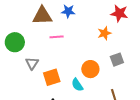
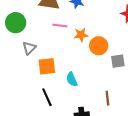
orange star: (104, 33) -> (81, 35), moved
orange circle: (90, 69) -> (99, 46), moved

